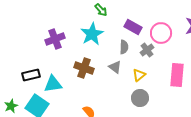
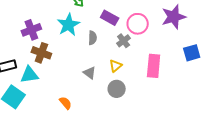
gray semicircle: (124, 47) -> (93, 38), moved
gray triangle: (115, 67) -> (90, 73), moved
brown cross: (84, 68) -> (41, 53), moved

